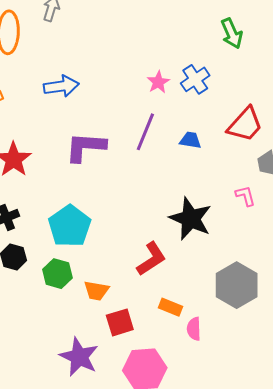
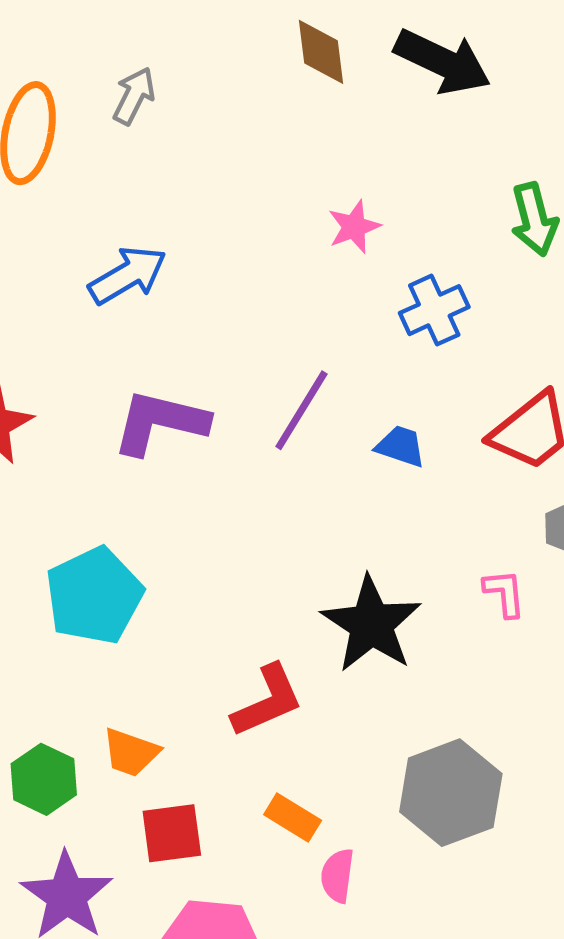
pink star: (158, 82) -> (354, 227), moved
blue arrow: (61, 86) -> (128, 275), turned -32
green hexagon: (57, 274) -> (44, 779), moved

